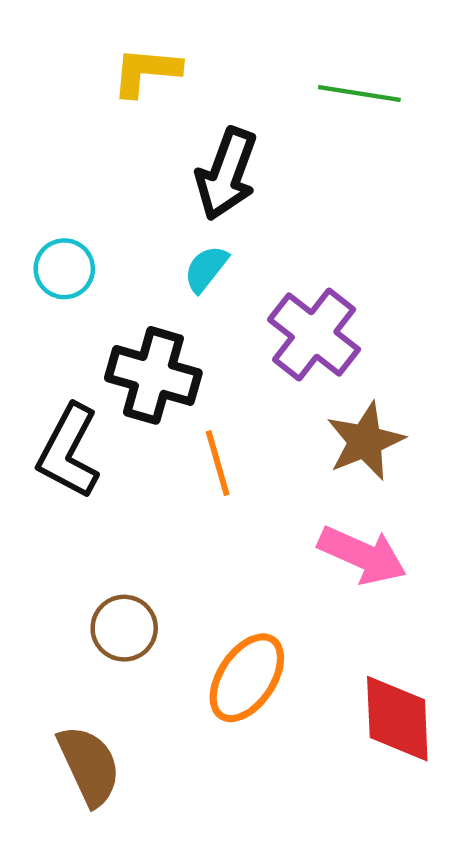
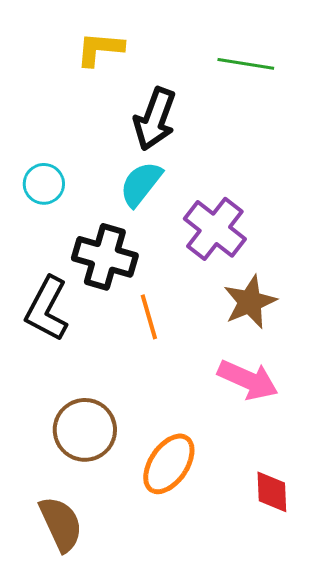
cyan semicircle: (206, 269) -> (141, 184), size x1.4
brown circle: (124, 628) -> (85, 430), size x1.4
red diamond: (397, 719) -> (272, 492), size x0.7

